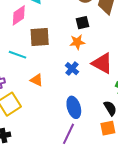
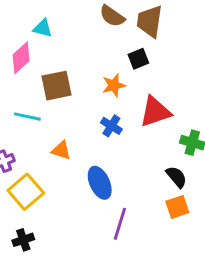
black square: (82, 23) -> (138, 59), moved
red triangle: (102, 63) -> (155, 112), turned -40
blue ellipse: (74, 107) -> (100, 183), moved

